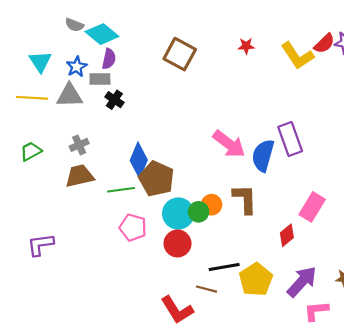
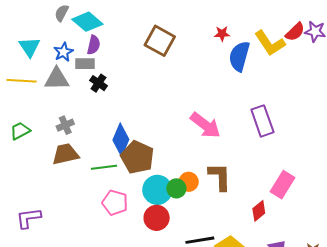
gray semicircle: (74, 25) -> (62, 13), turned 96
blue semicircle: (263, 156) -> (239, 56), moved

